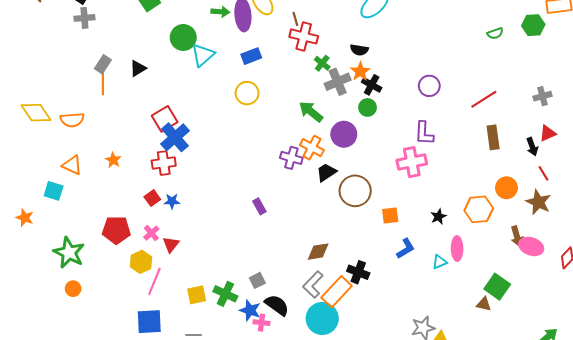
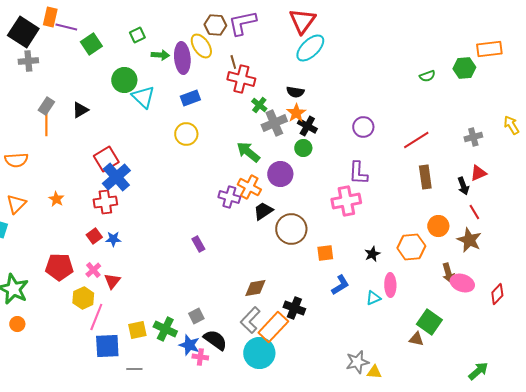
cyan triangle: (203, 55) -> (143, 97), turned -35
orange triangle: (72, 165) -> (16, 204), turned 50
blue square: (149, 322) -> (107, 346), moved

